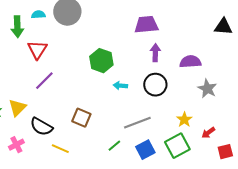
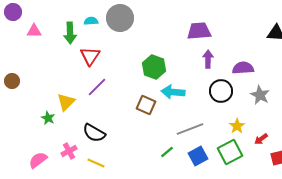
black circle: (155, 85) -> (221, 91), moved
cyan arrow: (120, 86) -> (173, 92), size x1.6
yellow triangle: (17, 108) -> (66, 102), moved
brown square: (81, 118) -> (146, 105), moved
yellow line: (60, 149) -> (96, 163), moved

